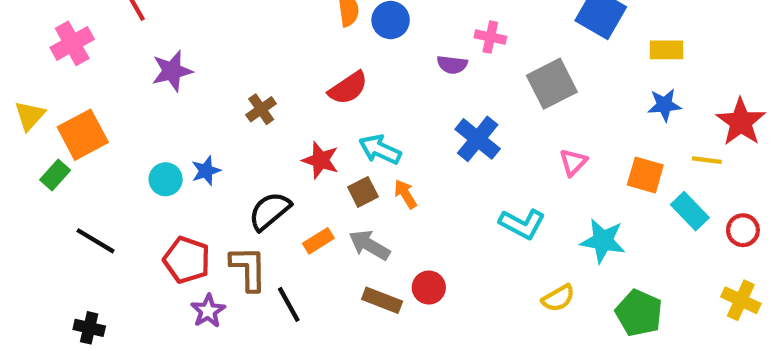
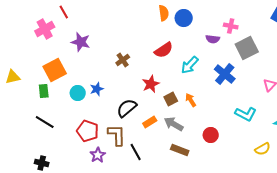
pink cross: (72, 43) -> (45, 29), moved
purple star: (172, 71) -> (81, 42), turned 30
gray square: (552, 84) -> (247, 48), moved
yellow triangle: (30, 116) -> (13, 77), moved, turned 35
orange square: (83, 135) -> (55, 70), moved
cyan arrow: (380, 150) -> (190, 65), moved, turned -72
red star: (321, 160) -> (151, 84), turned 30
green rectangle: (55, 175) -> (44, 91), moved, turned -48
red circle: (429, 288) -> (211, 135), moved

